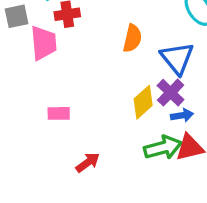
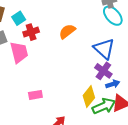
orange semicircle: (132, 38) -> (67, 31), moved, turned -132
yellow diamond: (143, 102) -> (89, 97), moved

